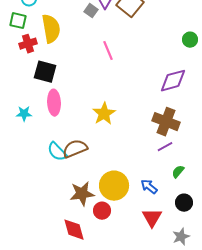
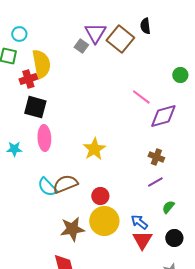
red cross: (28, 44) -> (28, 79), moved
pink line: (108, 51) -> (141, 97), moved, turned -30
brown cross: (166, 122) -> (156, 157), size x0.6
red circle: (102, 211) -> (100, 196), moved
red triangle: (152, 218) -> (142, 240), moved

